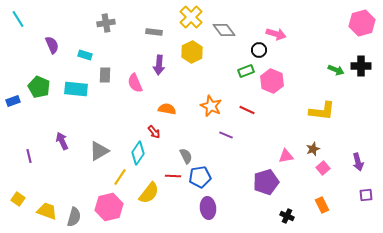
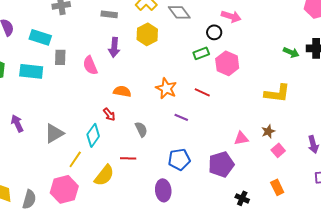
cyan rectangle: (85, 55) -> (40, 37), size x1.5
gray semicircle: (186, 156) -> (141, 129), moved
blue pentagon: (200, 177) -> (179, 159), moved

